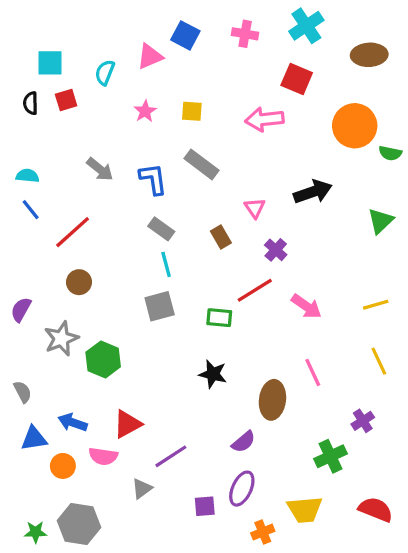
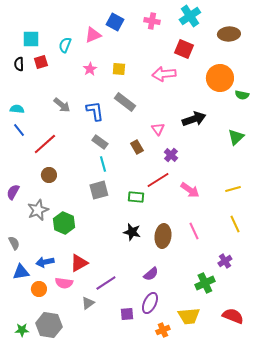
brown ellipse: (272, 400) -> (163, 236), moved
blue arrow: (73, 422) -> (45, 262), turned -30

